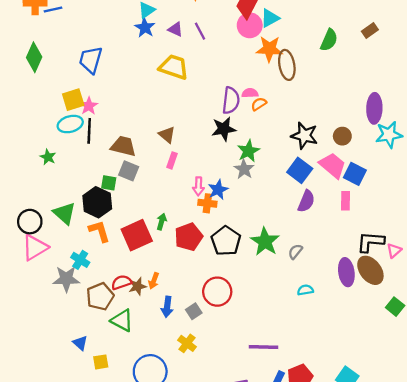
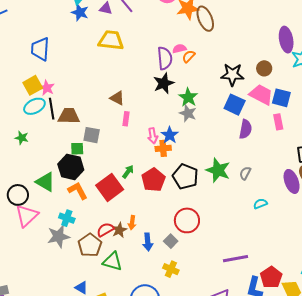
brown trapezoid: (123, 146) -> (69, 116), moved
green arrow: (162, 222) -> (128, 172), turned 32

